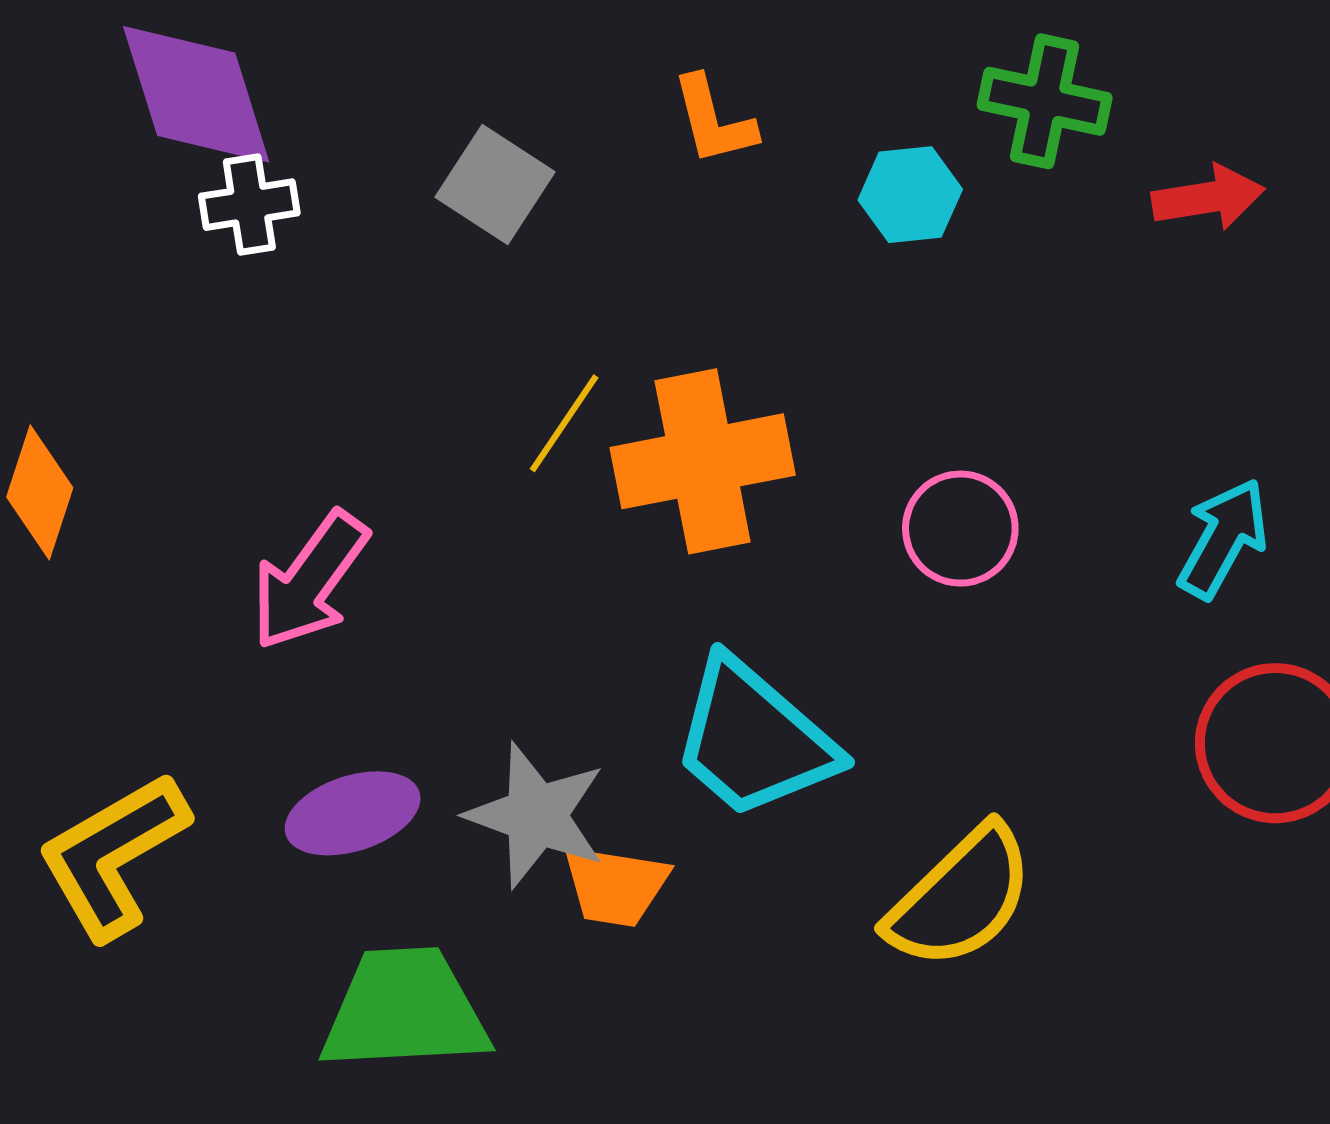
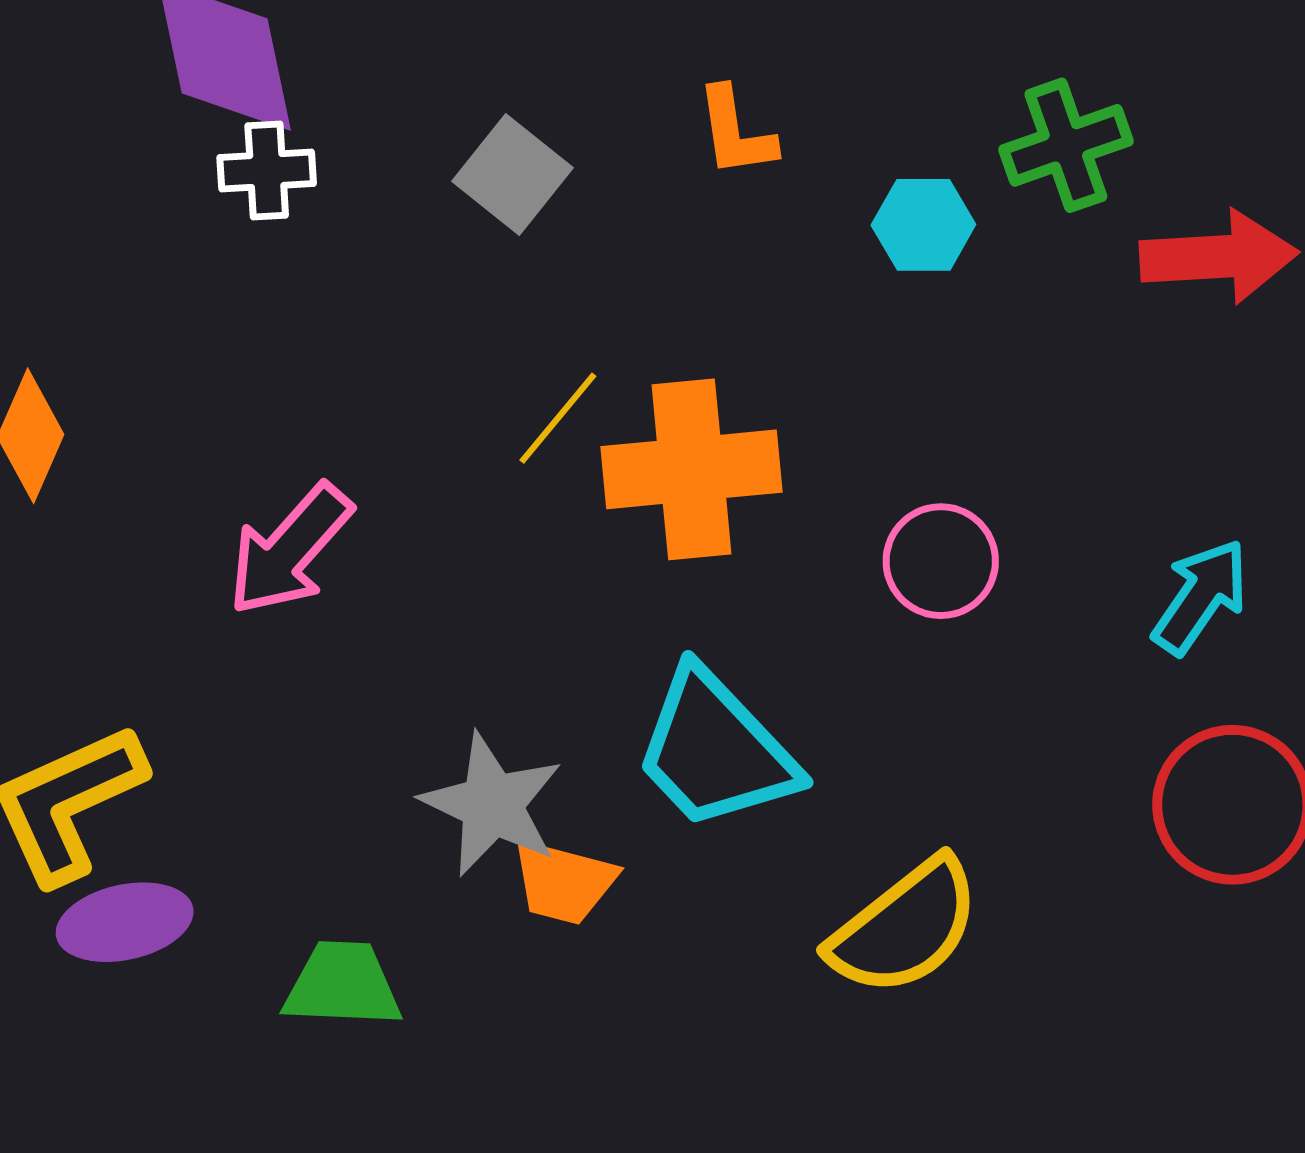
green cross: (1045, 101) -> (1066, 145), turned -37
red arrow: (1208, 198) -> (1219, 257), size x1.4
purple ellipse: (353, 813) -> (125, 922), moved
green trapezoid: (405, 1010) -> (343, 985), size x0.7

